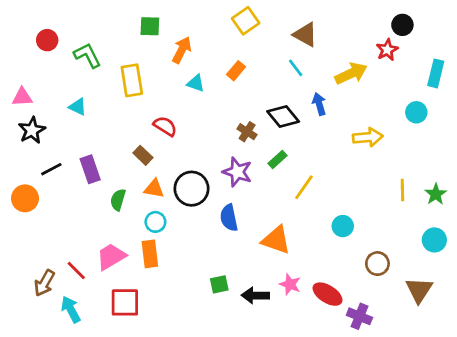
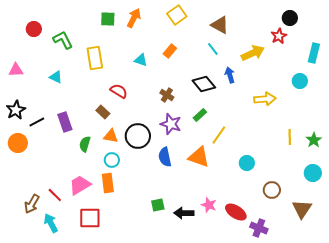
orange arrow: (182, 50) -> (134, 18), moved
black star: (32, 130) -> (16, 110), moved
brown cross: (247, 132) -> (167, 95), moved
orange triangle: (276, 240) -> (199, 157), moved

